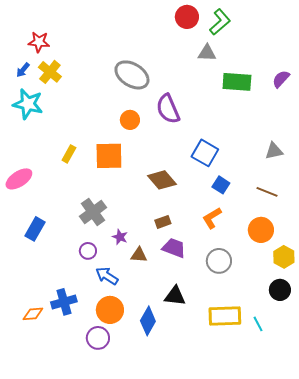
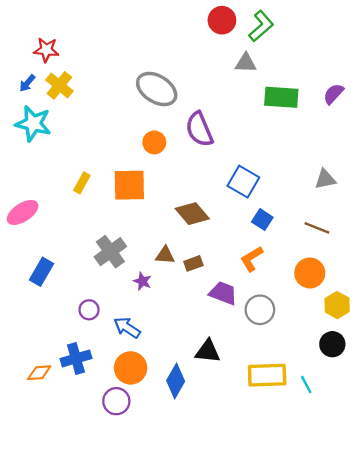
purple trapezoid: (174, 248) -> (223, 293), moved
purple circle: (88, 251) -> (89, 310), moved
brown triangle: (139, 255) -> (165, 255), moved

